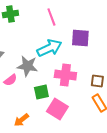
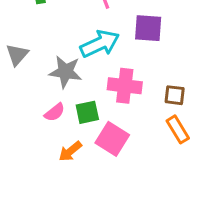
pink semicircle: (10, 80) -> (55, 112), moved
orange arrow: (21, 120) -> (70, 151), moved

